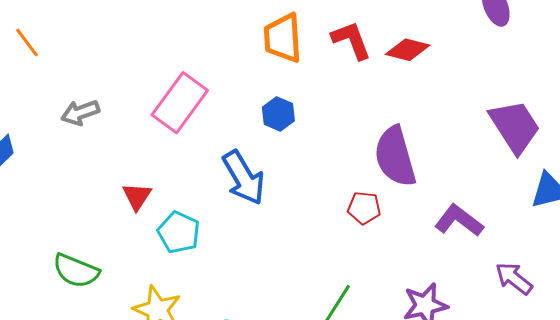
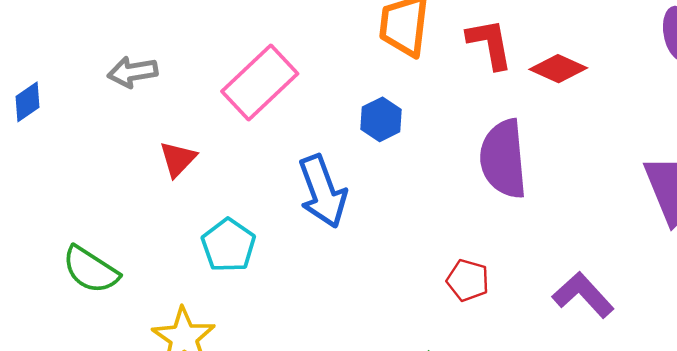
purple semicircle: (395, 157) -> (503, 159), moved
red triangle: (137, 196) -> (178, 159), moved
red pentagon: (364, 208) -> (468, 280), moved

